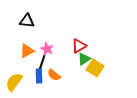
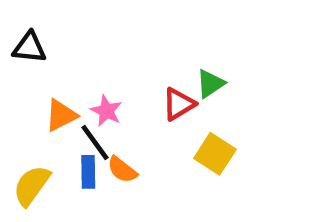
black triangle: (27, 21) -> (29, 48), moved
green triangle: (84, 59) -> (210, 84), moved
black line: (42, 63) -> (95, 143), turned -54

